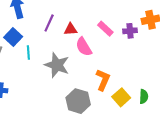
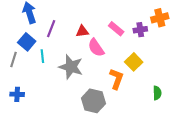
purple line: (49, 23) -> (51, 29), moved
yellow square: (121, 97) -> (134, 62), moved

